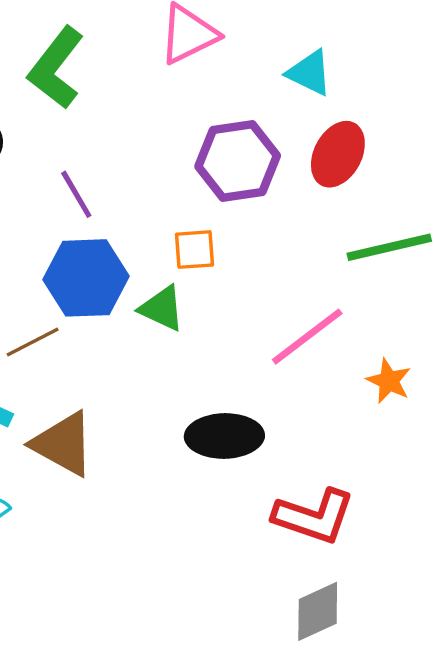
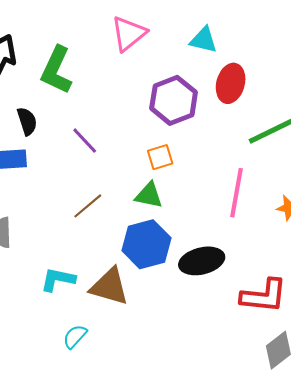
blue hexagon: (86, 278) -> (146, 244), moved
pink line: (307, 337) -> (237, 193), turned -30
brown line: (33, 342) -> (88, 206), moved

